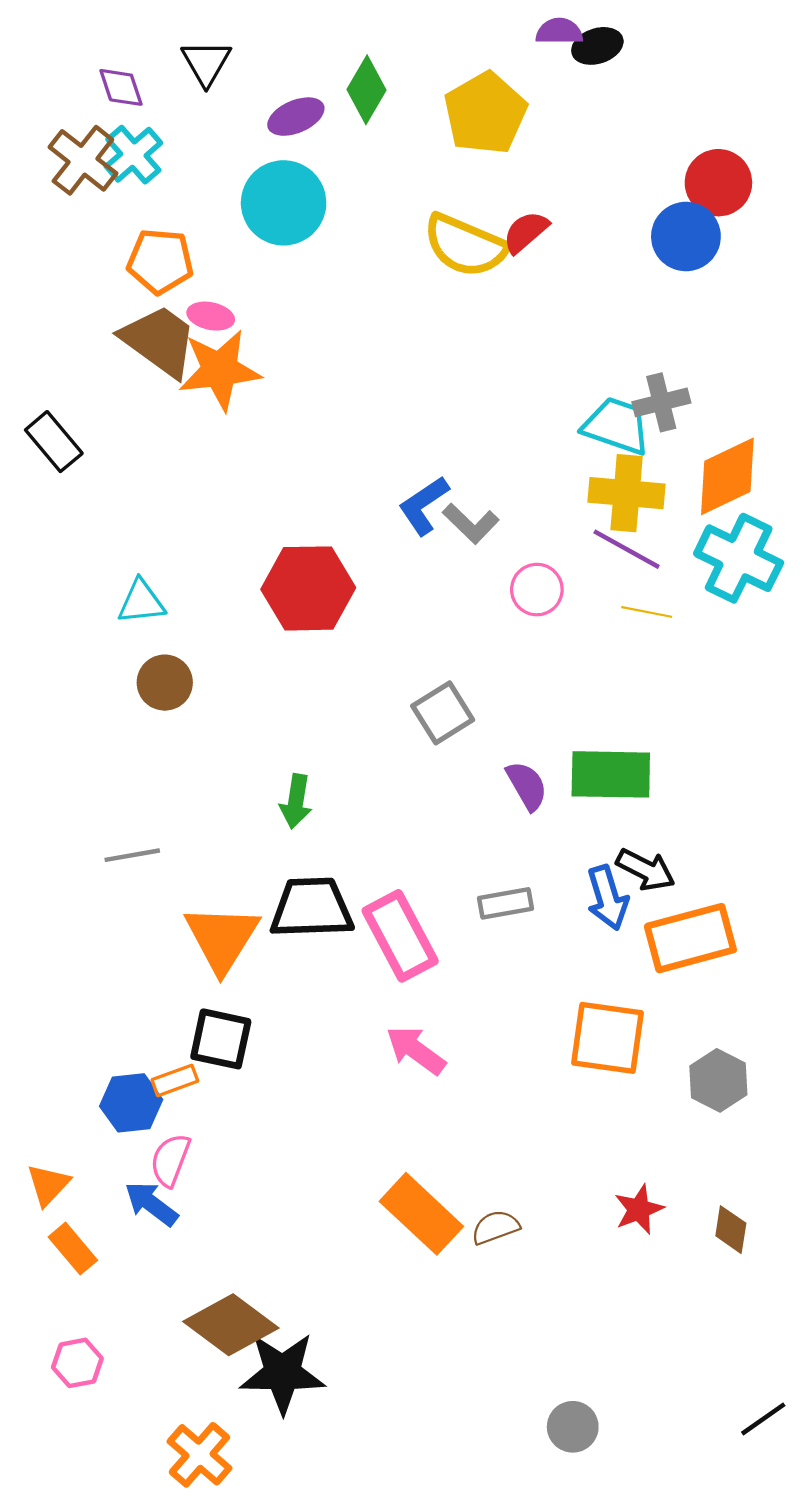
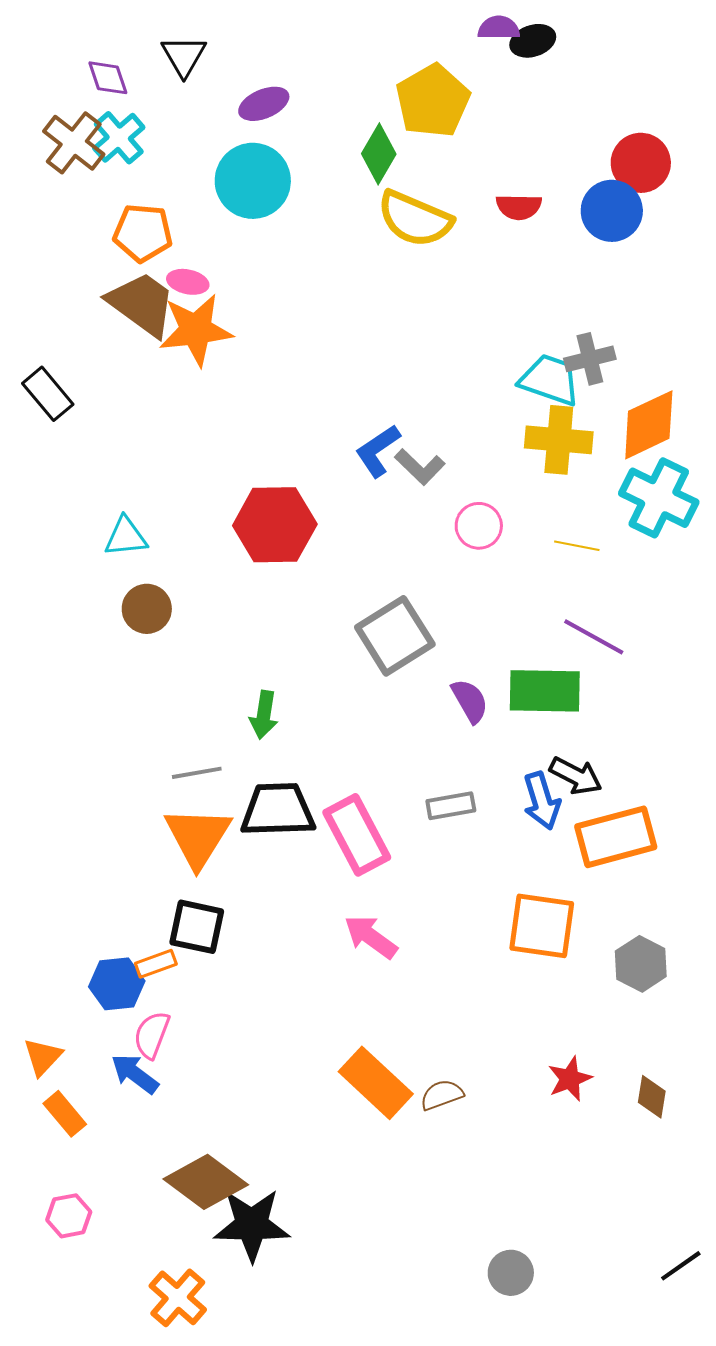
green diamond: (366, 90) -> (379, 154), moved
red semicircle: (526, 232) -> (519, 207), moved, turned -138
purple line: (627, 549) -> (594, 637), moved
gray square: (443, 713) -> (395, 636), size x1.4
gray line: (132, 855) -> (197, 773), moved

